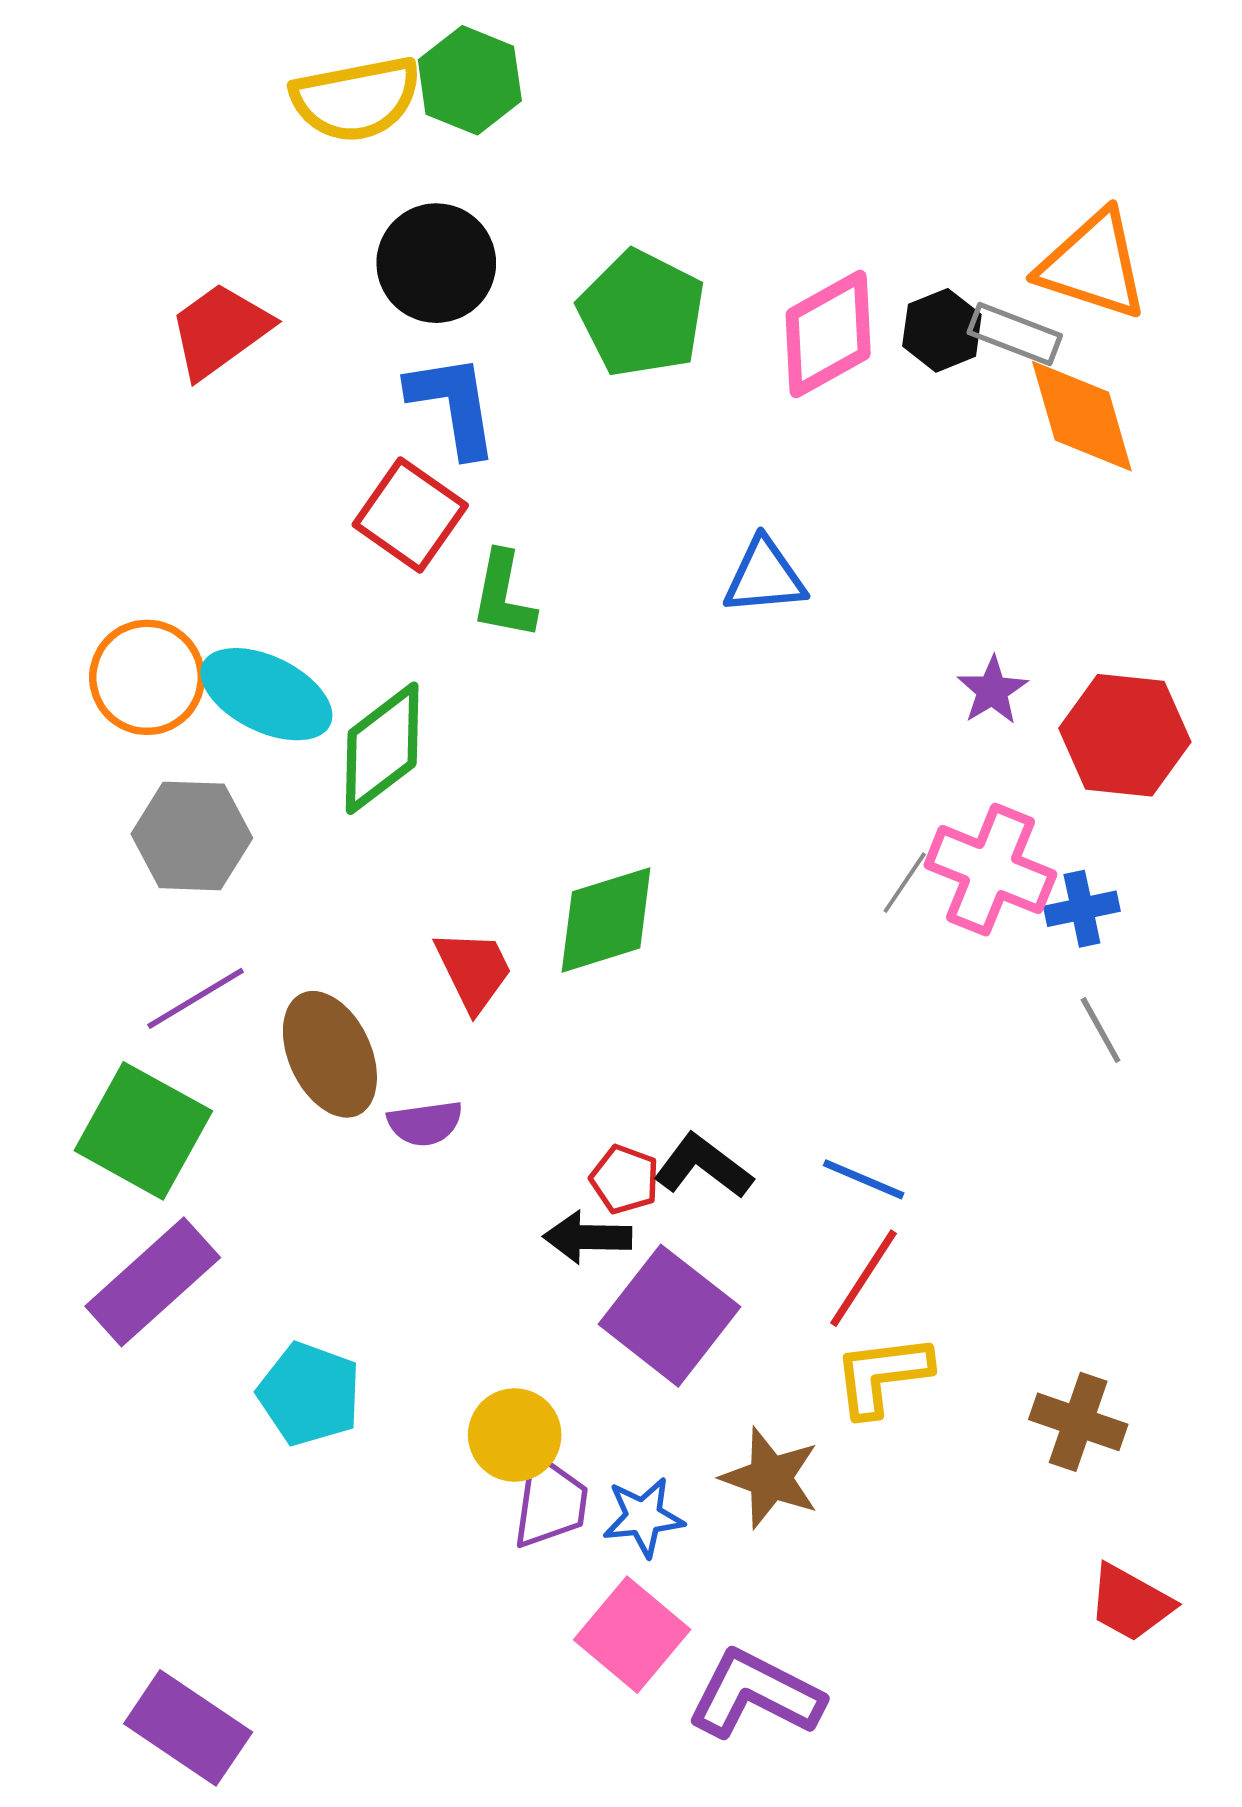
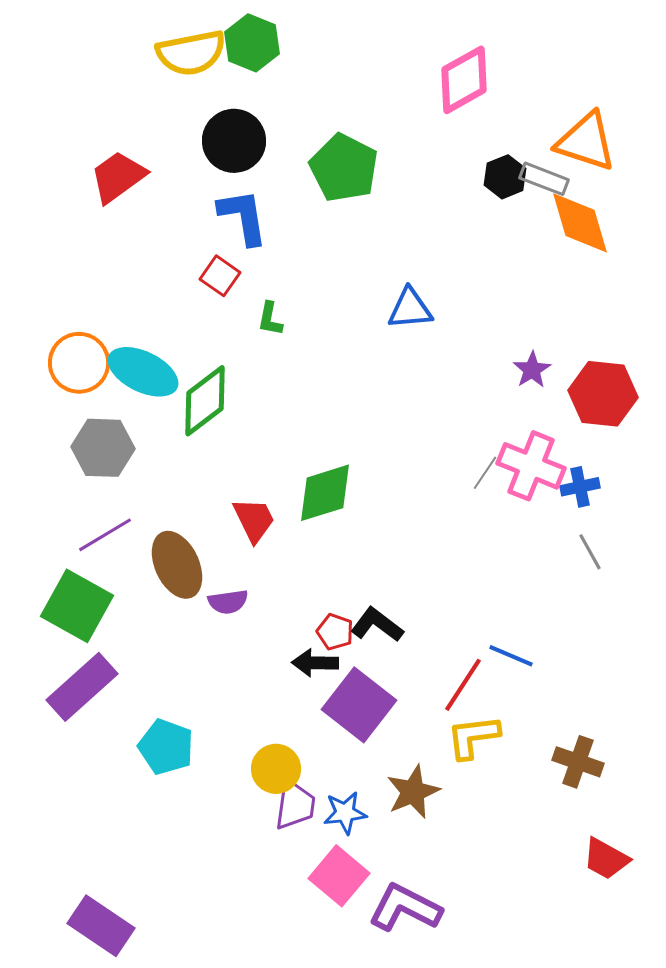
pink diamond: (828, 334) -> (464, 80), moved
red square: (410, 515) -> (220, 276), size x0.7
green L-shape: (503, 595) -> (270, 319), size x0.7
blue line: (864, 1179) -> (511, 656), moved
brown star: (770, 1478) -> (413, 792), turned 30

